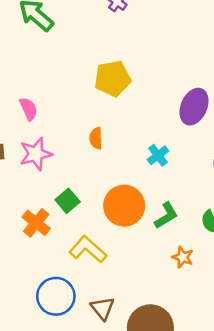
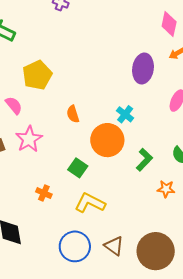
yellow pentagon: (113, 79) -> (37, 75), moved
green square: (68, 201) -> (78, 168), moved
orange circle: (124, 206) -> (107, 140), moved
orange cross: (36, 223) -> (44, 193), size x0.7

